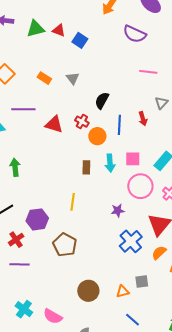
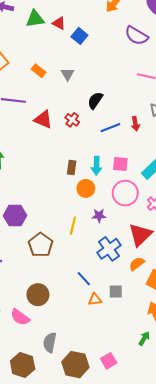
blue line: (119, 125) -> (110, 128), turned 60
orange circle: (97, 136) -> (86, 188), moved
yellow line: (73, 202) -> (73, 226), moved
brown circle: (88, 291) -> (38, 295), moved
blue line: (132, 320) -> (84, 279), moved

